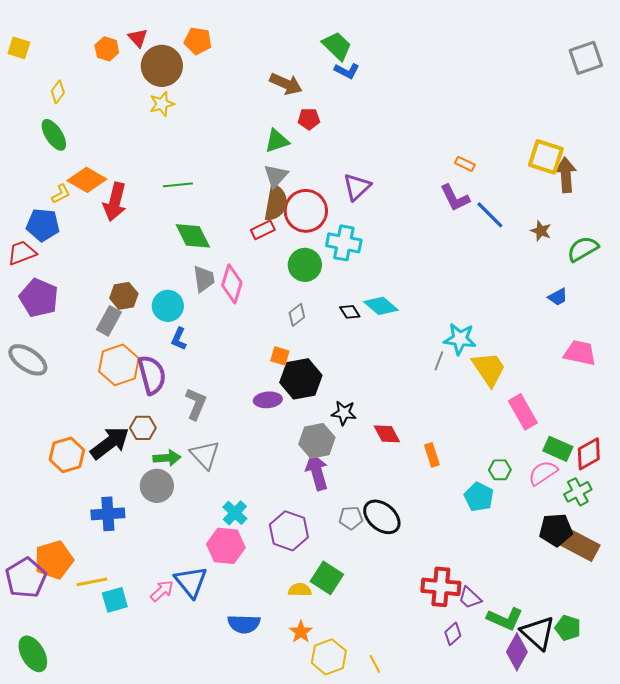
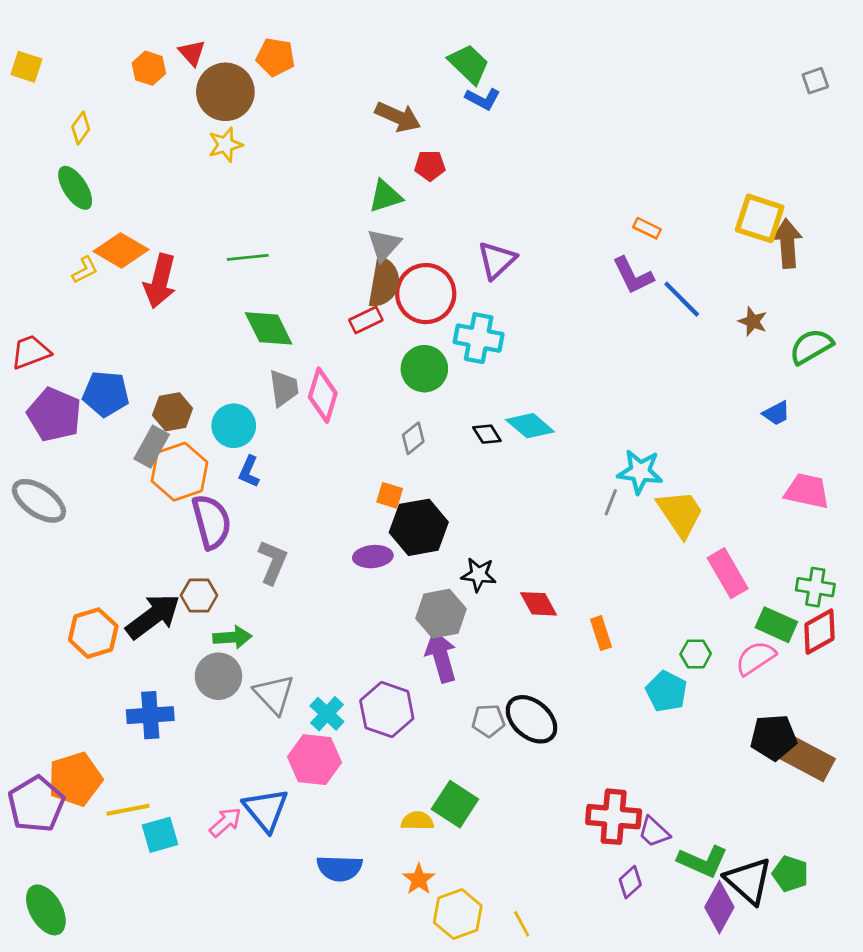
gray square: (586, 58) -> (815, 81), size x0.6
blue pentagon: (43, 225) -> (106, 394), moved
orange hexagon: (119, 365) -> (179, 472), moved
gray triangle: (205, 455) -> (274, 694), moved
green cross: (578, 492) -> (815, 587), moved, turned 36
purple hexagon: (289, 531) -> (387, 710), moved

